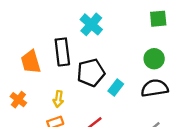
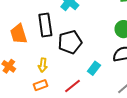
cyan rectangle: (116, 88) -> (94, 68), moved

